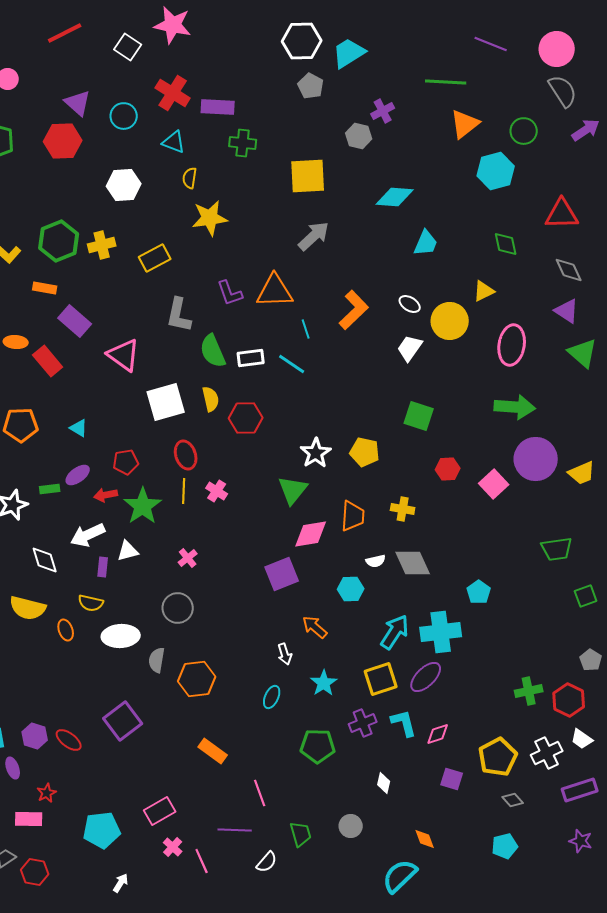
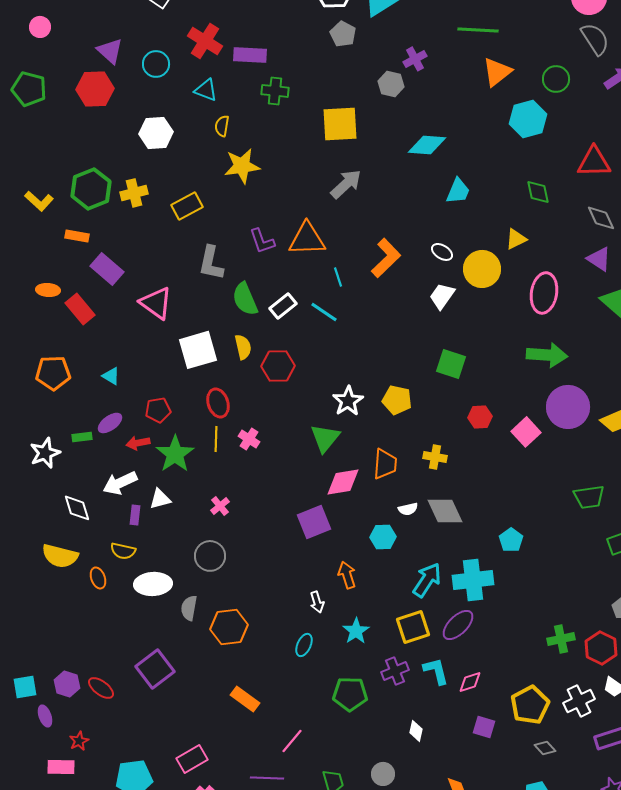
white rectangle: (251, 358) -> (283, 306), turned -32
orange arrow: (315, 627) -> (347, 575), turned 32
pink line: (260, 793) -> (292, 741), turned 60

